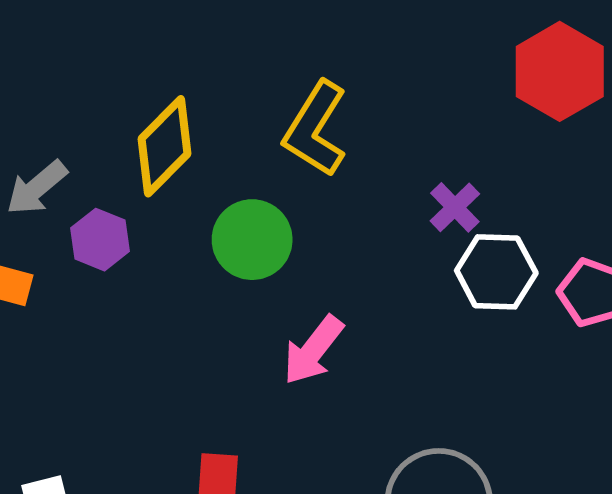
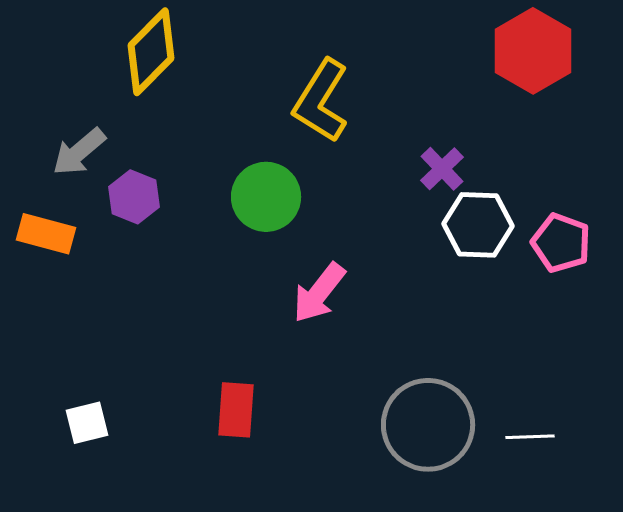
yellow diamond: (165, 146) -> (151, 52), moved

